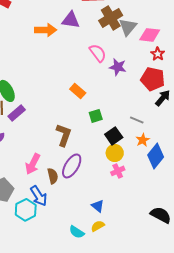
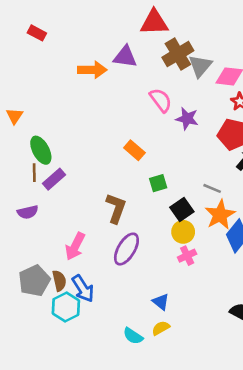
orange star: (143, 140) -> (220, 215), size x1.6
brown semicircle: (53, 176) -> (59, 281), moved

